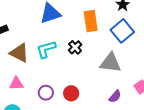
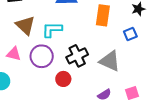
blue square: (122, 31) -> (130, 34), size x0.6
black cross: (75, 47) -> (77, 56), moved, size x1.5
purple circle: (46, 93) -> (42, 56), moved, size x1.5

